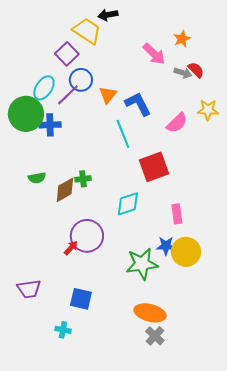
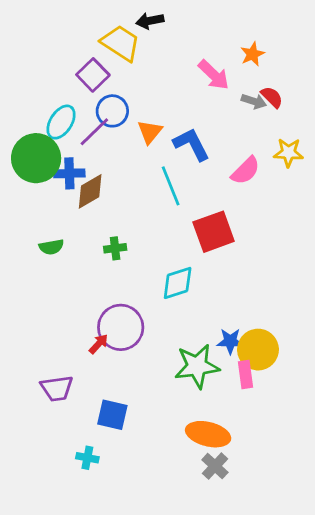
brown diamond: (65, 190) -> (90, 191), moved
pink rectangle: (177, 214) -> (246, 375), moved
purple trapezoid: (29, 289) -> (57, 388), moved

